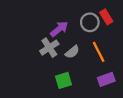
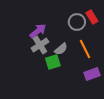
purple arrow: (59, 29) -> (38, 31), moved
green square: (64, 80) -> (53, 62), moved

